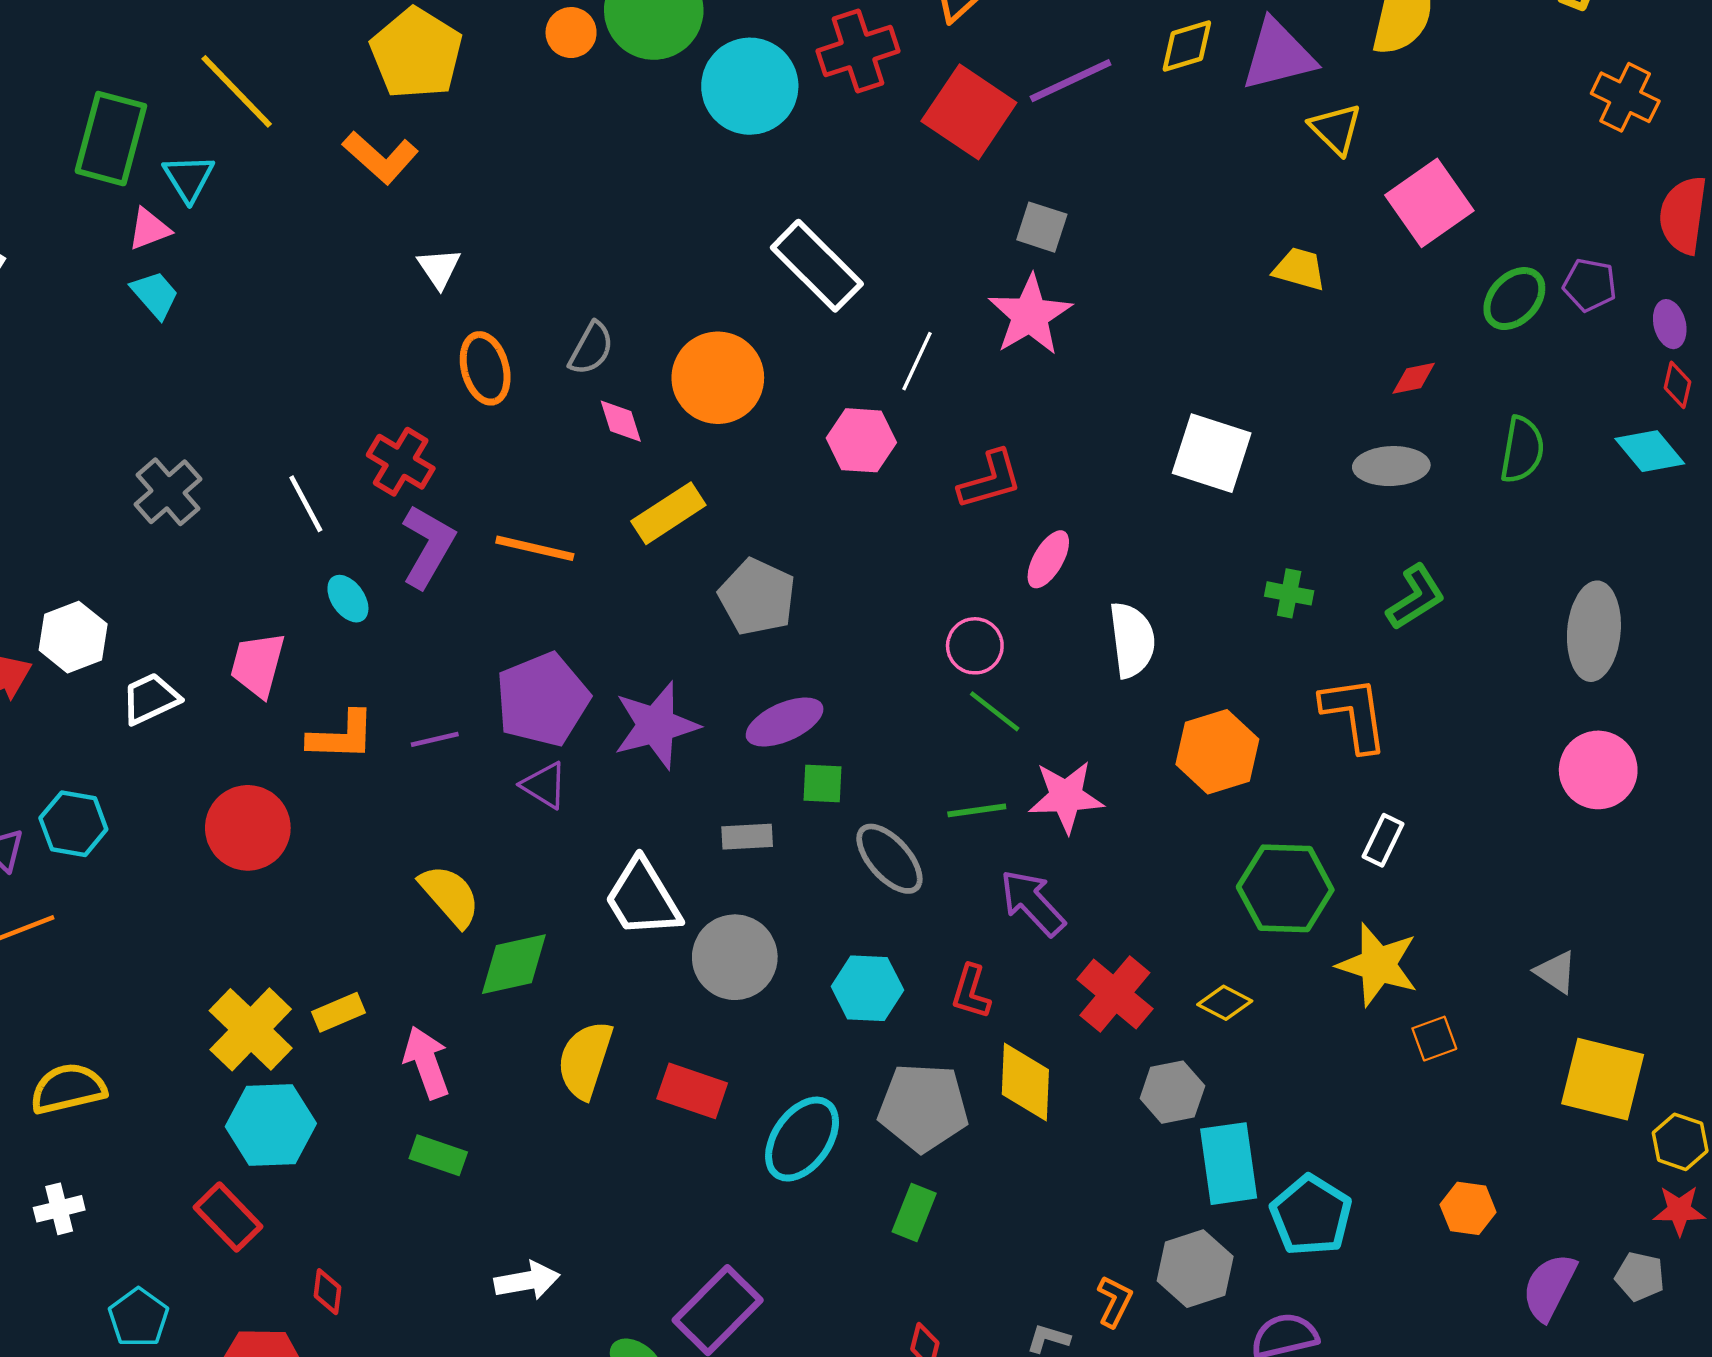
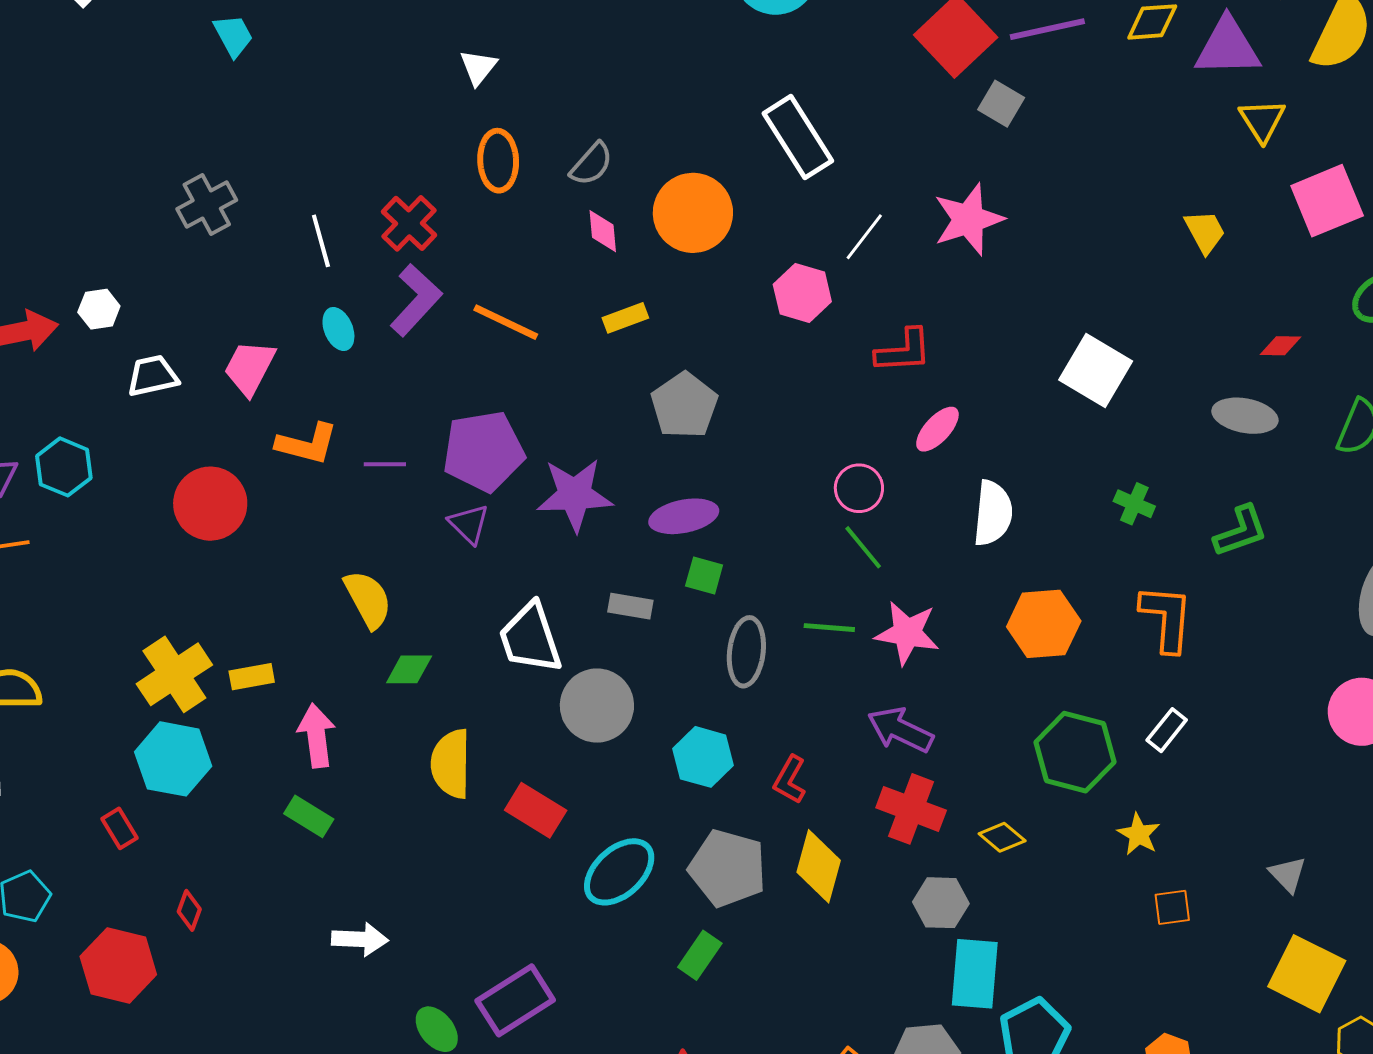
gray square: (1042, 227) -> (1001, 104), moved
yellow trapezoid: (1300, 269) -> (1205, 232), turned 33
yellow rectangle: (668, 513) -> (625, 318), size x0.7
white hexagon: (73, 637) -> (99, 309), size x0.7
gray ellipse: (889, 859) -> (746, 652), turned 36
purple arrow: (1033, 903) -> (900, 730), moved, turned -34
green diamond: (514, 964) -> (409, 669), size x0.7
yellow star: (1378, 965) -> (1139, 834), size x0.6
red cross: (1115, 994) -> (911, 809), turned -32
yellow semicircle: (585, 1060) -> (451, 764), turned -30
red rectangle: (228, 1217) -> (119, 828), size x0.7

